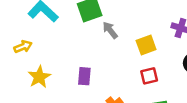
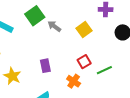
red square: (149, 76) -> (84, 62), moved

